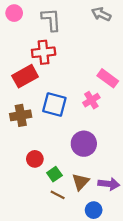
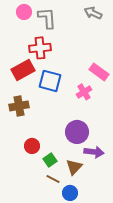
pink circle: (14, 13) -> (24, 12), moved
blue square: (54, 104) -> (50, 81), moved
purple arrow: (109, 184) -> (94, 152), moved
blue circle: (94, 210) -> (70, 193), moved

